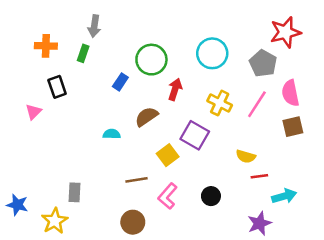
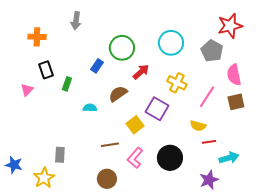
green rectangle: (83, 53) -> (67, 84), moved
red arrow: (175, 89) -> (141, 72), turned 30
pink line: (257, 104) -> (207, 97), moved
black circle: (211, 196) -> (170, 158), size x1.6

